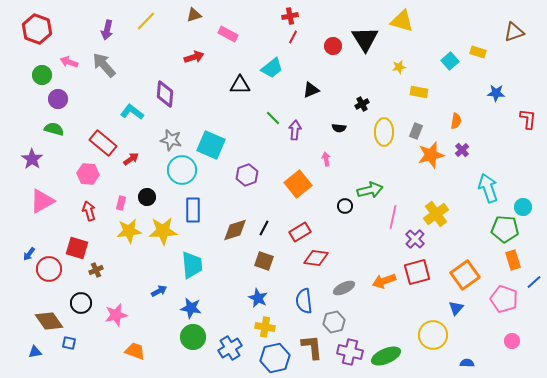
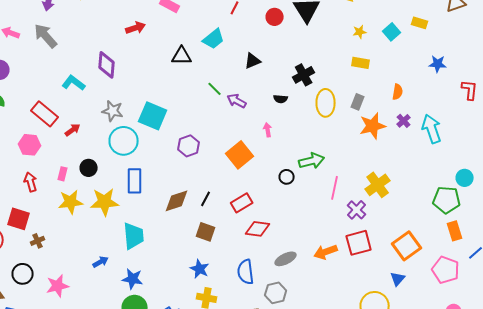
yellow star: (399, 67) -> (360, 32), moved
black cross: (362, 104) -> (304, 75), size x1.5
purple arrow: (295, 130) -> (237, 101), turned -66
cyan arrow: (488, 188) -> (432, 129), moved

